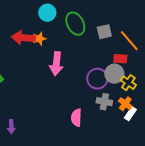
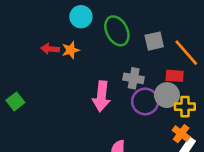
red arrow: (23, 38) -> (50, 49), size x0.6
pink arrow: (56, 64) -> (101, 96), moved
yellow cross: (128, 83) -> (185, 107), turned -35
gray cross: (104, 102) -> (134, 78), moved

